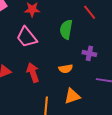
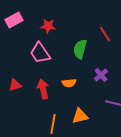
purple cross: (89, 53) -> (101, 75), turned 32
orange semicircle: (66, 69) -> (69, 83), moved

